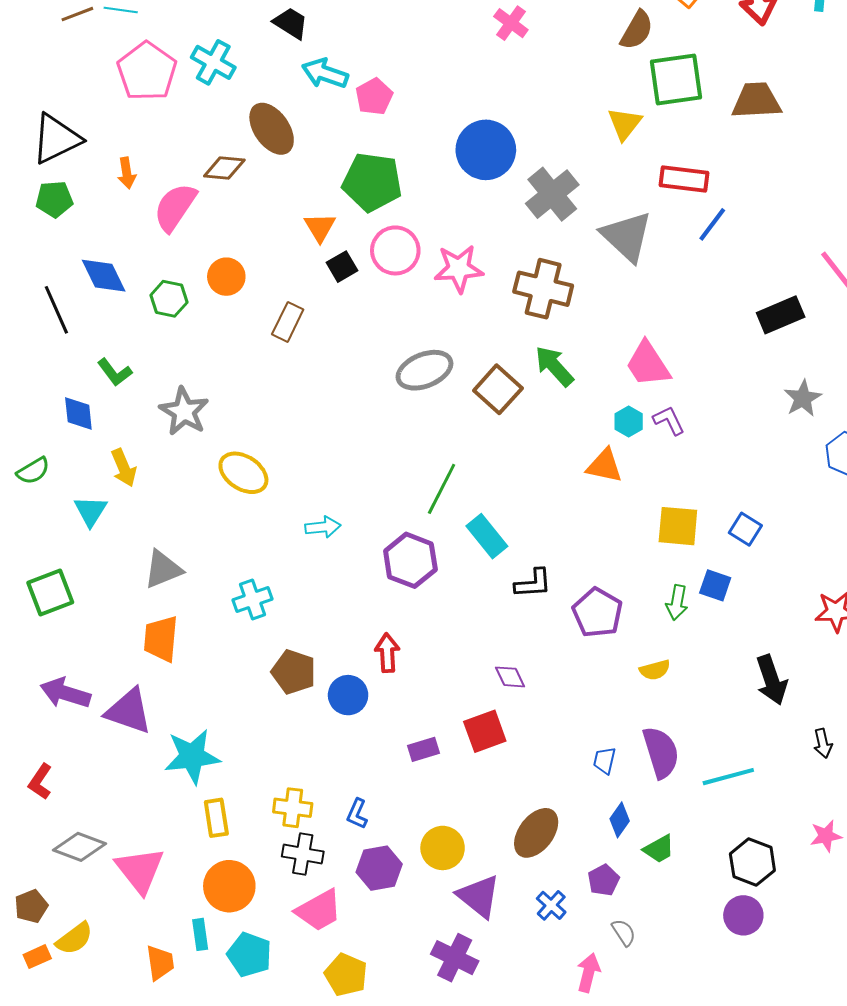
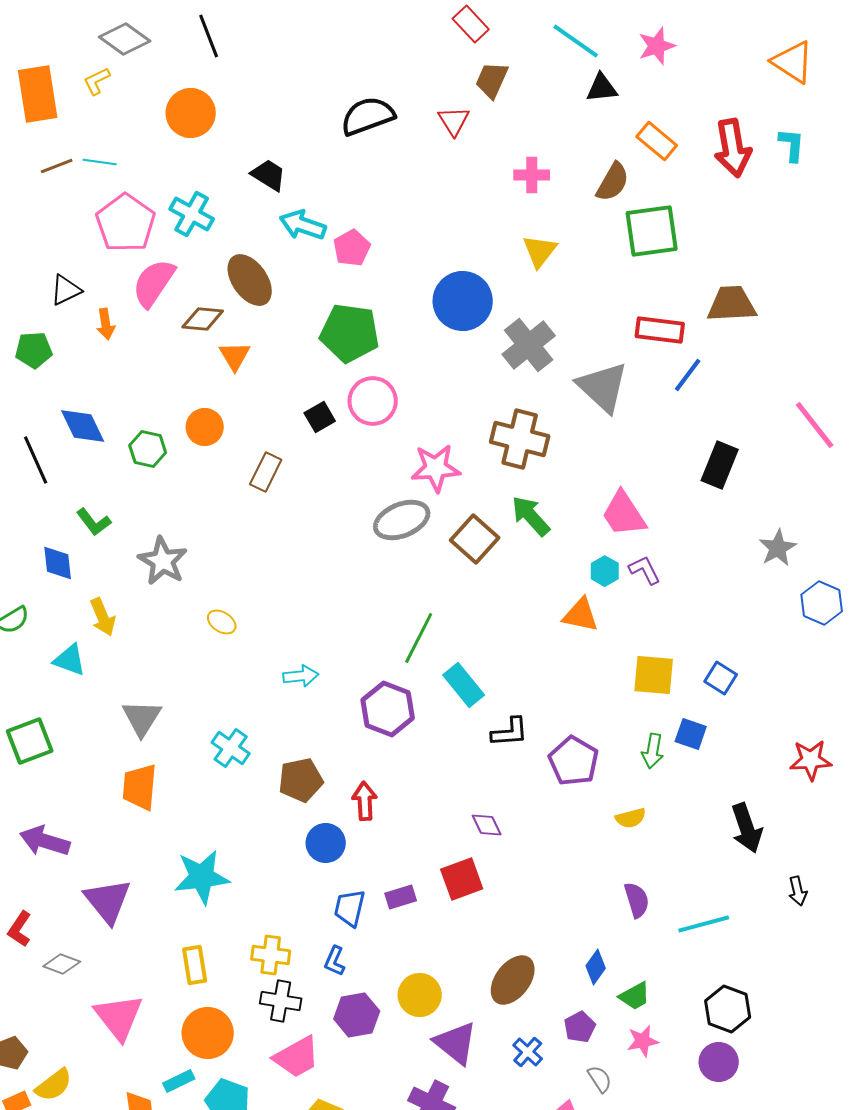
pink cross: (511, 23) -> (532, 175), moved, turned -36
brown trapezoid: (756, 101) -> (732, 304), moved
yellow triangle: (625, 124) -> (540, 251), moved
black triangle: (56, 139) -> (66, 290), moved, size x0.6
pink semicircle: (175, 207) -> (154, 283), moved
orange triangle: (320, 227) -> (235, 356), moved
pink star: (459, 269) -> (436, 468), moved
black rectangle: (781, 315) -> (720, 465), moved, turned -45
yellow ellipse: (243, 473) -> (222, 622), size x0.6
cyan triangle: (91, 511) -> (70, 660), turned -42
gray triangle: (163, 569) -> (142, 718), turned -36
cyan cross: (252, 600) -> (231, 748), turned -36
brown pentagon: (294, 672) -> (301, 780), moved, turned -30
purple triangle: (129, 711) -> (108, 901), moved, turned 32
purple semicircle: (661, 752) -> (637, 900), size x0.7
cyan star: (192, 756) -> (202, 877), moved
blue trapezoid: (605, 760) -> (350, 908), moved, size x1.4
pink star: (826, 836) -> (643, 1041), moved
gray diamond: (79, 847) -> (62, 964), moved, size x0.7
cyan rectangle: (200, 934) -> (179, 1081), turned 72

